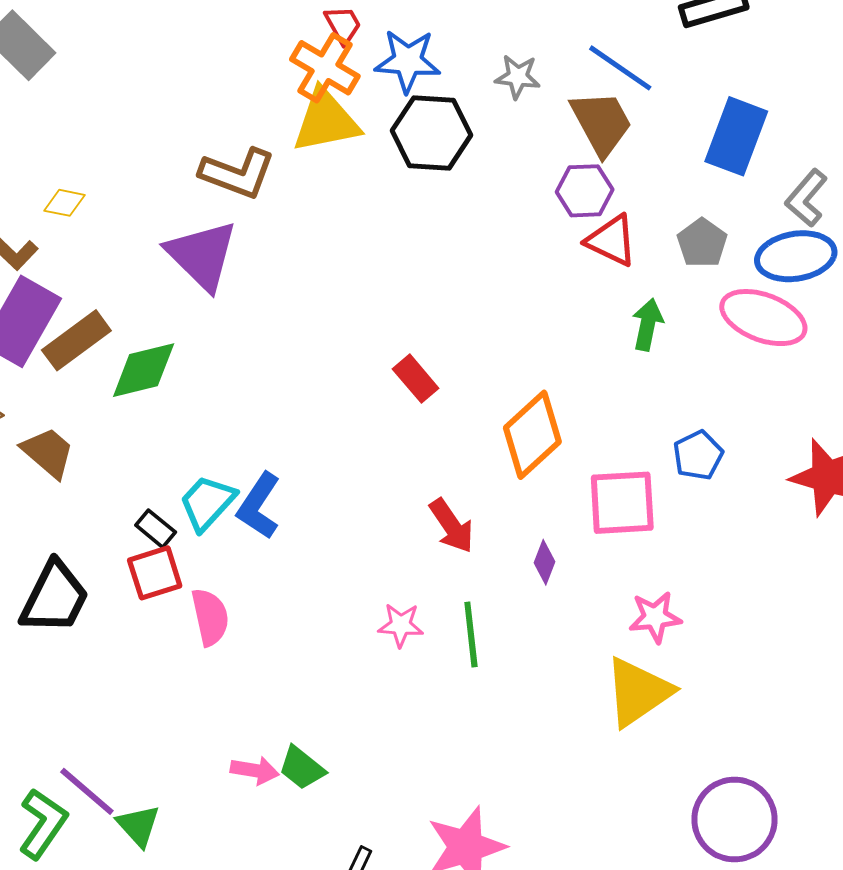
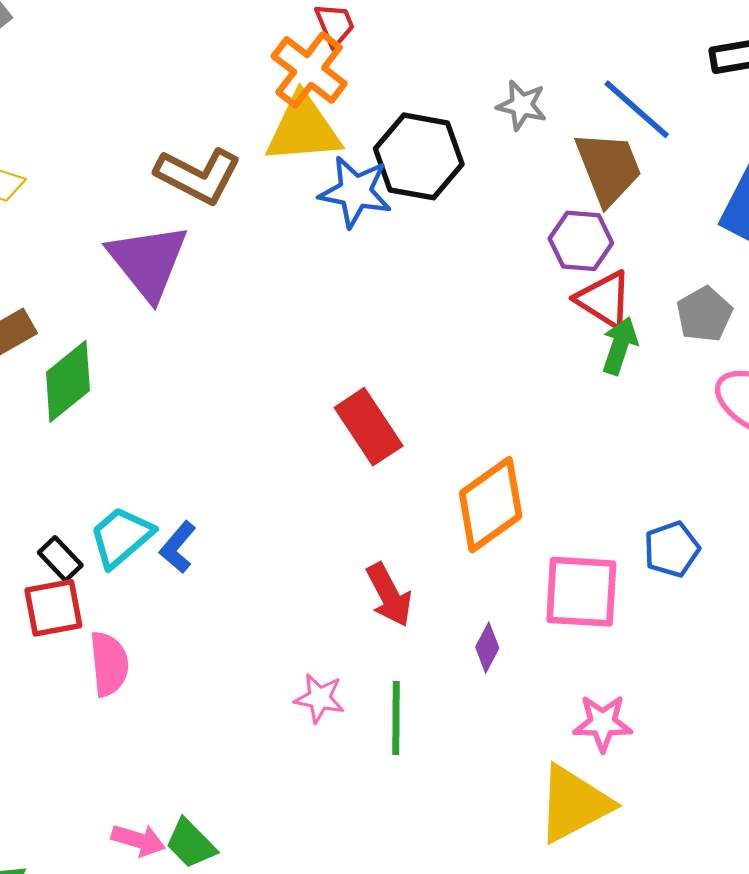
blue star: (408, 61) -> (355, 192), moved
green arrow: (648, 324) -> (620, 346), moved
green diamond: (144, 370) -> (68, 381), turned -32
red rectangle: (416, 379) -> (369, 427), size x1.4
blue L-shape: (259, 506) -> (178, 547), size x0.7

